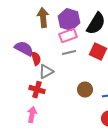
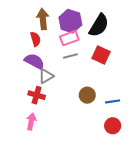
purple semicircle: (24, 49) -> (34, 61), moved
red semicircle: (36, 59) -> (35, 39), moved

